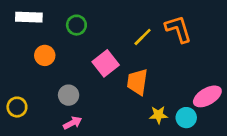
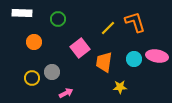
pink ellipse: (207, 96) -> (157, 56), moved, turned 40
yellow circle: (17, 107) -> (32, 78), moved
cyan circle: (186, 118) -> (134, 59), moved
pink arrow: (73, 123) -> (66, 93), moved

